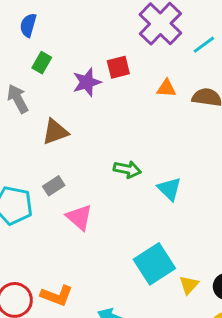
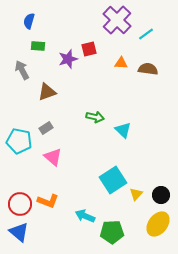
green rectangle: (42, 63) -> (38, 46), turned 64
pink triangle: (79, 217) -> (53, 157), moved

